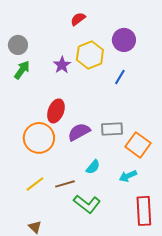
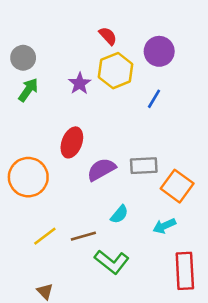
red semicircle: (78, 19) -> (108, 36), moved, turned 84
orange circle: (39, 138) -> (28, 177), moved

